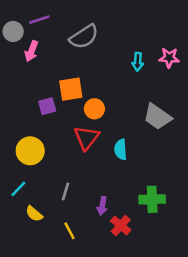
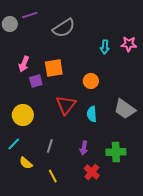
pink arrow: (31, 51) -> (24, 64), moved
orange circle: (94, 109) -> (91, 81), moved
gray trapezoid: (157, 117) -> (125, 109), moved
purple arrow: (102, 206) -> (84, 148), moved

